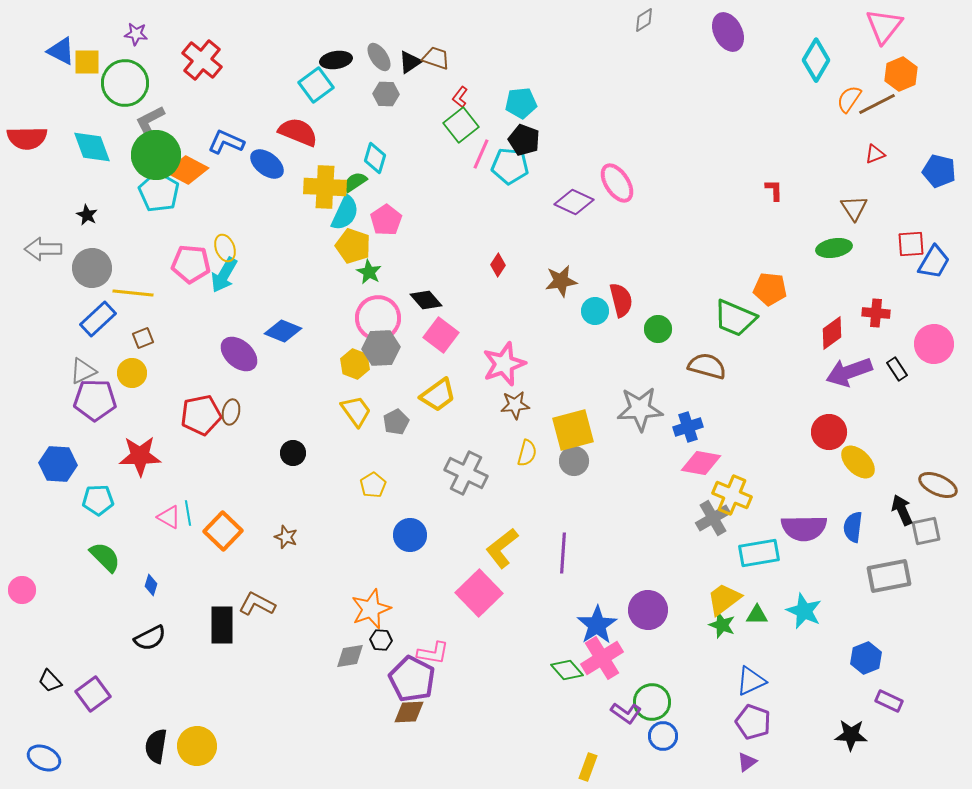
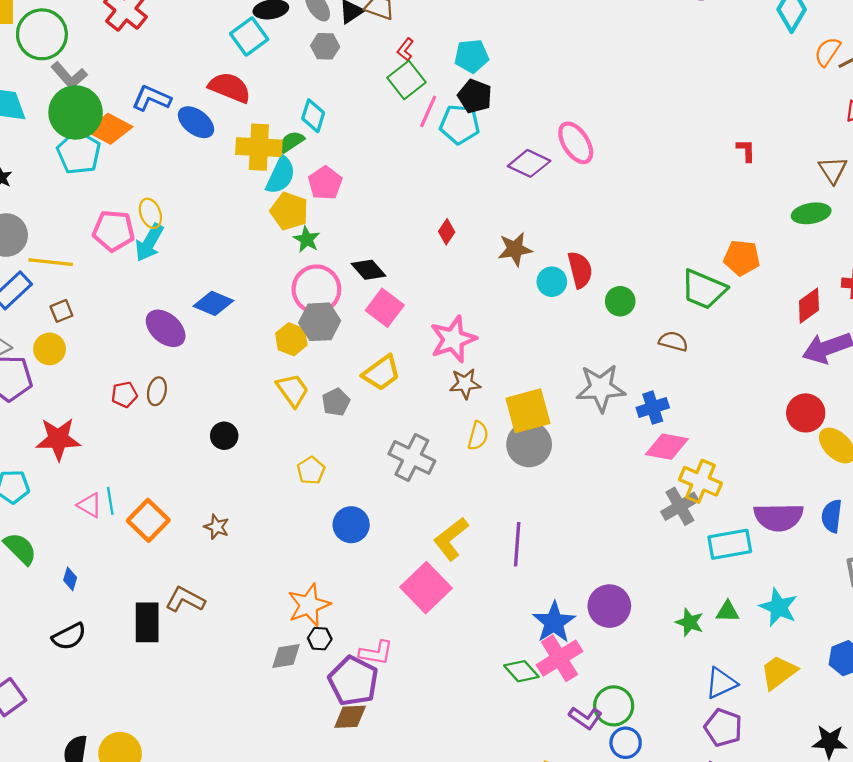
gray L-shape: (150, 121) -> (69, 76), turned -104
brown semicircle: (707, 366) -> (673, 341), size x0.7
red pentagon: (201, 415) -> (124, 395), size x0.6
gray circle: (574, 461) -> (529, 444), size x1.4
yellow trapezoid: (724, 599) -> (779, 672), moved

